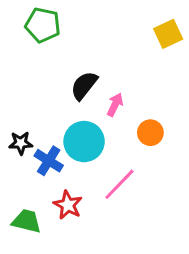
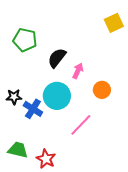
green pentagon: (43, 25) -> (25, 40), moved
red star: (68, 205) -> (46, 159), moved

